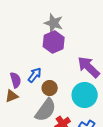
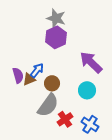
cyan circle: (85, 95) -> (87, 90), size x0.7
brown triangle: (12, 96) -> (29, 79), moved

